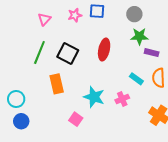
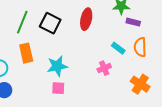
orange rectangle: (57, 84) -> (26, 53), moved
cyan star: (94, 97) -> (57, 66), moved, turned -30
pink square: (76, 119) -> (58, 88), turned -32

